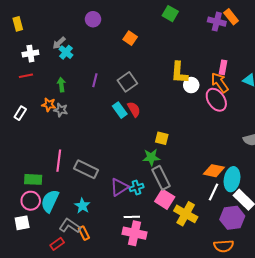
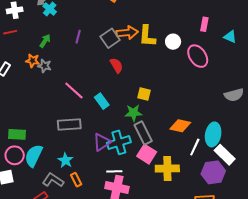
yellow L-shape: (179, 73) -> (147, 36), moved
orange arrow: (220, 83) -> (127, 33), moved, turned 120
green arrow: (61, 85) -> (45, 41), turned 40
cyan rectangle: (120, 110) -> (102, 101), moved
pink line: (59, 161) -> (74, 91), moved, turned -55
gray rectangle: (86, 169) -> (69, 124), turned -30
orange diamond: (214, 171) -> (180, 126), moved
cyan cross: (136, 188) -> (119, 142), size x1.6
yellow cross: (186, 214) -> (167, 168), turned -30
orange rectangle: (84, 233) -> (76, 180), moved

